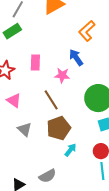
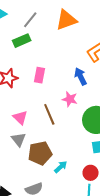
pink star: (62, 75) -> (70, 99), moved
pink triangle: (14, 100) -> (20, 118), moved
brown pentagon: (59, 128) -> (40, 153), moved

